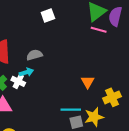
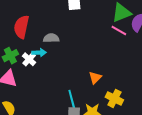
yellow cross: (112, 97) -> (114, 99), turned 36
cyan line: (71, 110) -> (72, 100), turned 60

